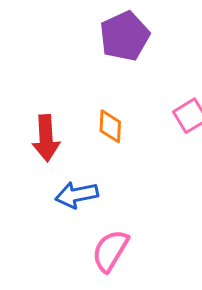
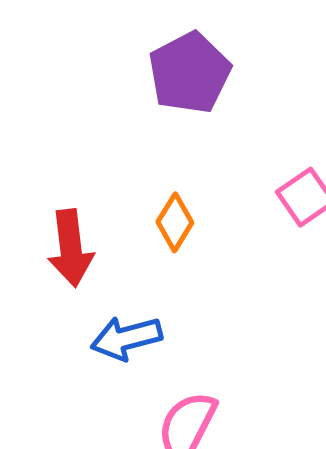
orange diamond: (110, 126) -> (175, 222), turned 32

